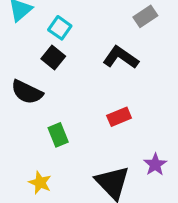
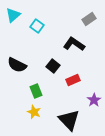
black square: (53, 57) -> (53, 66), moved
purple star: (155, 164) -> (94, 100), moved
yellow star: (40, 183) -> (34, 112), moved

